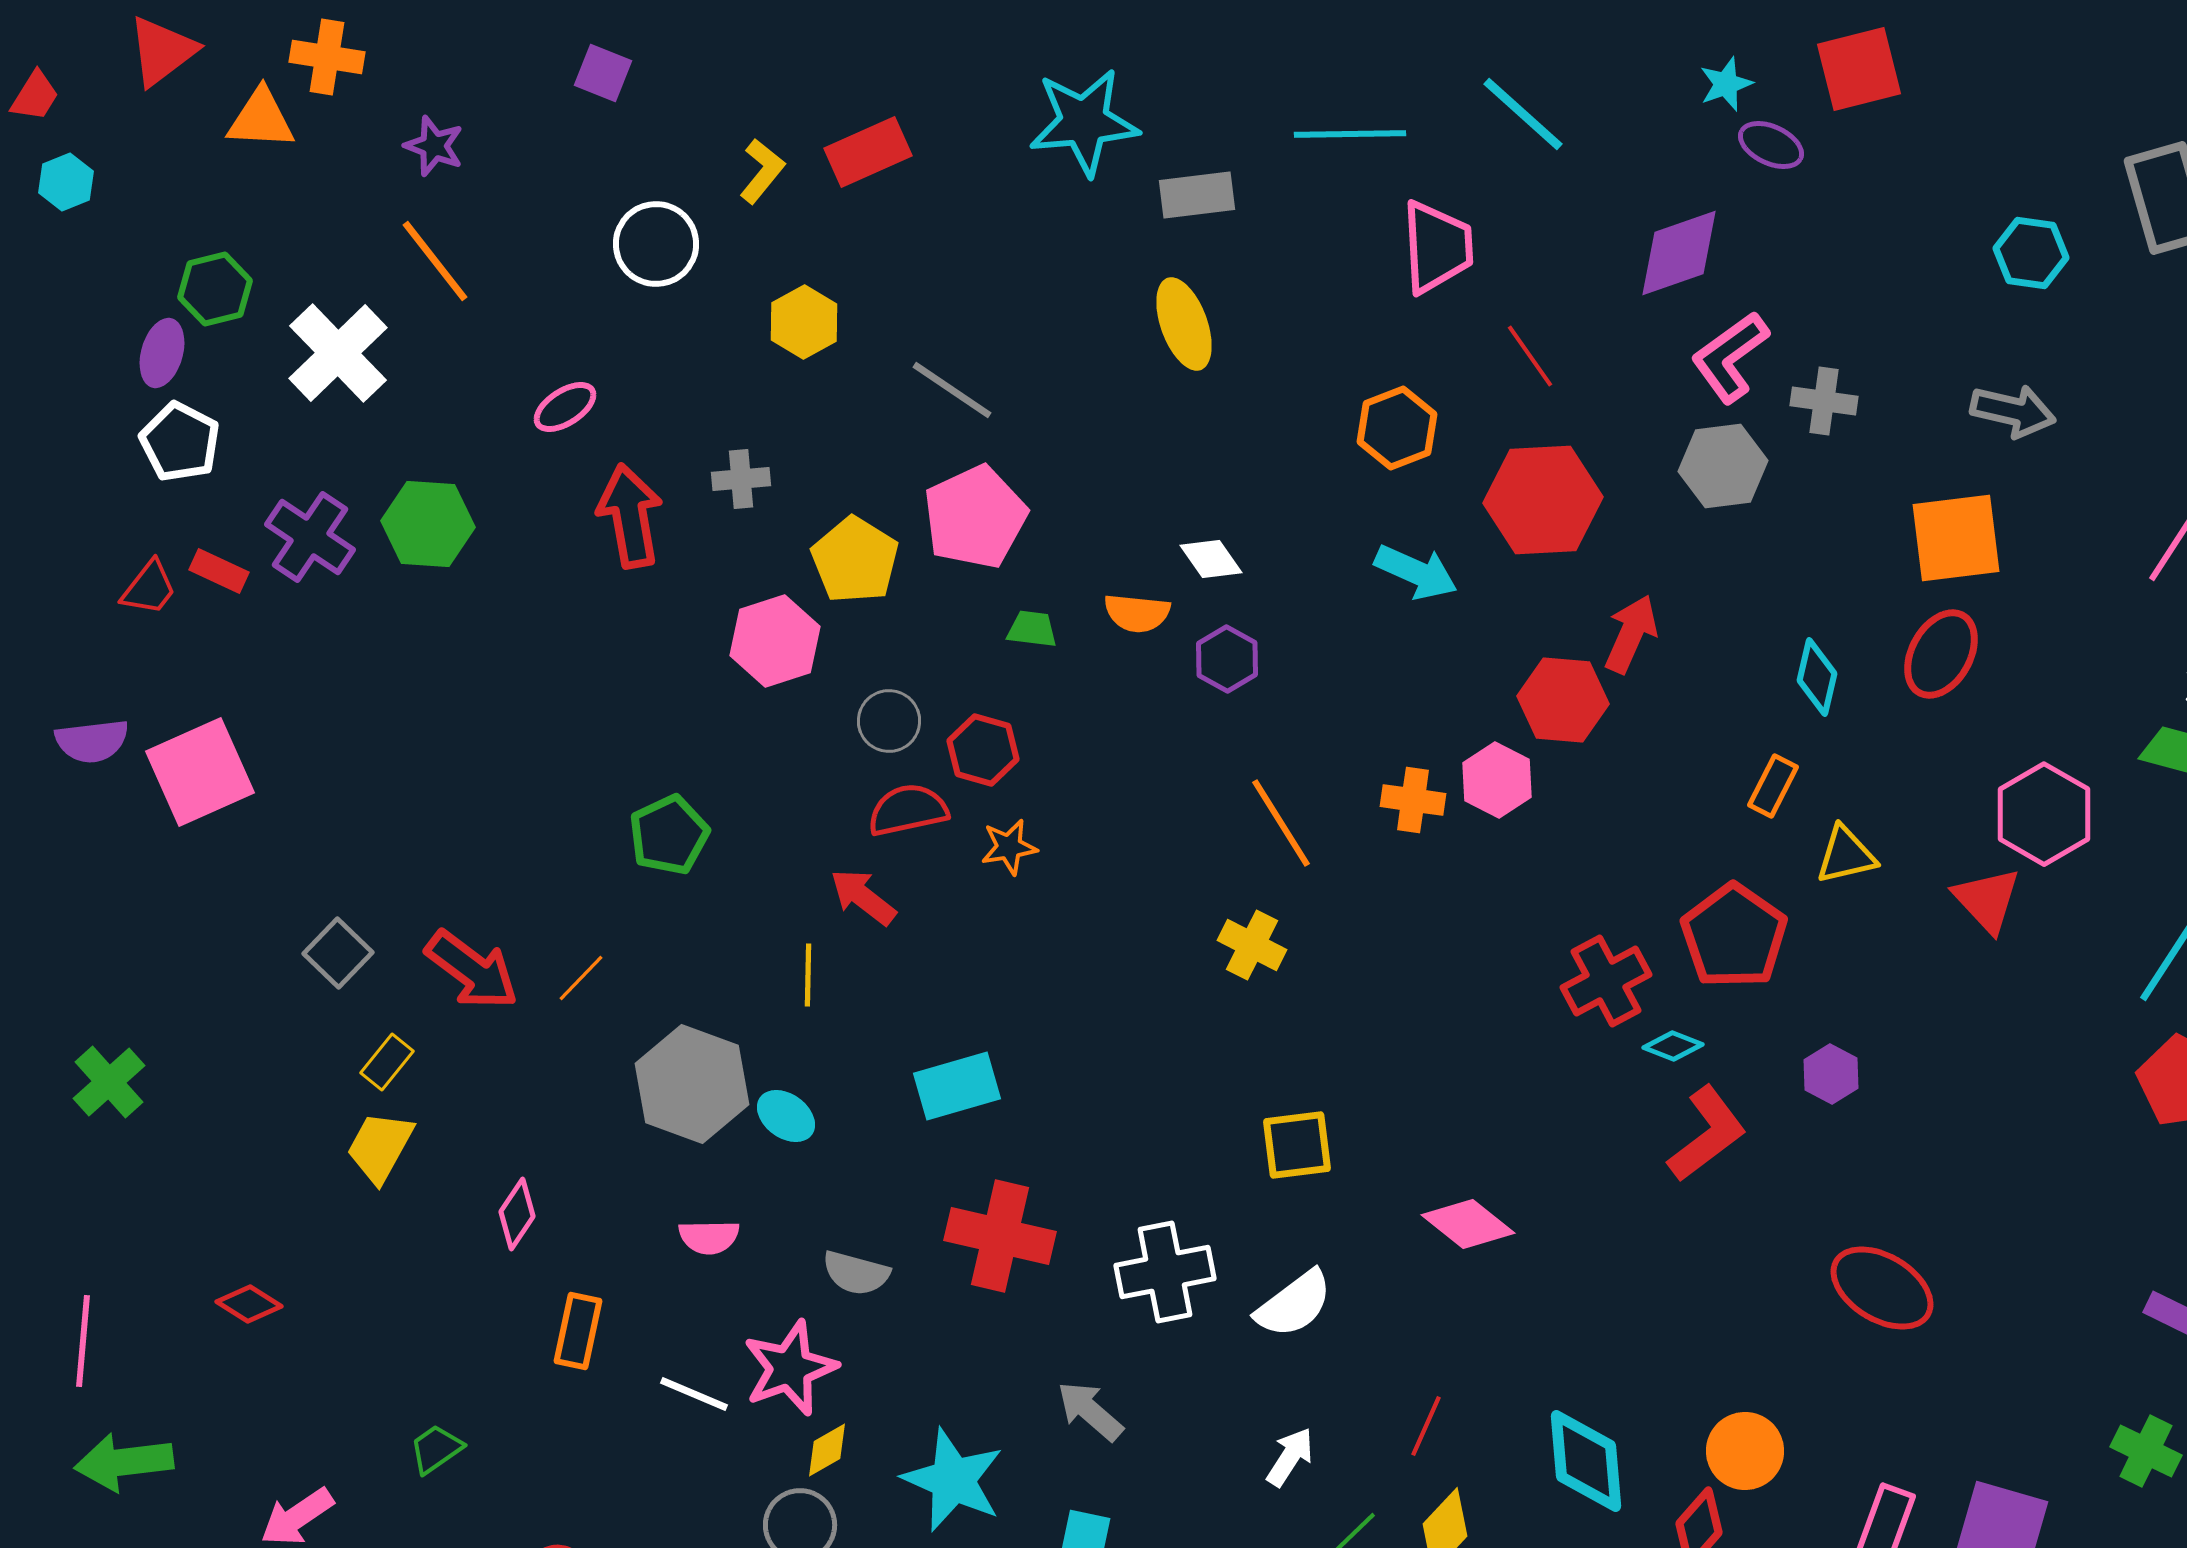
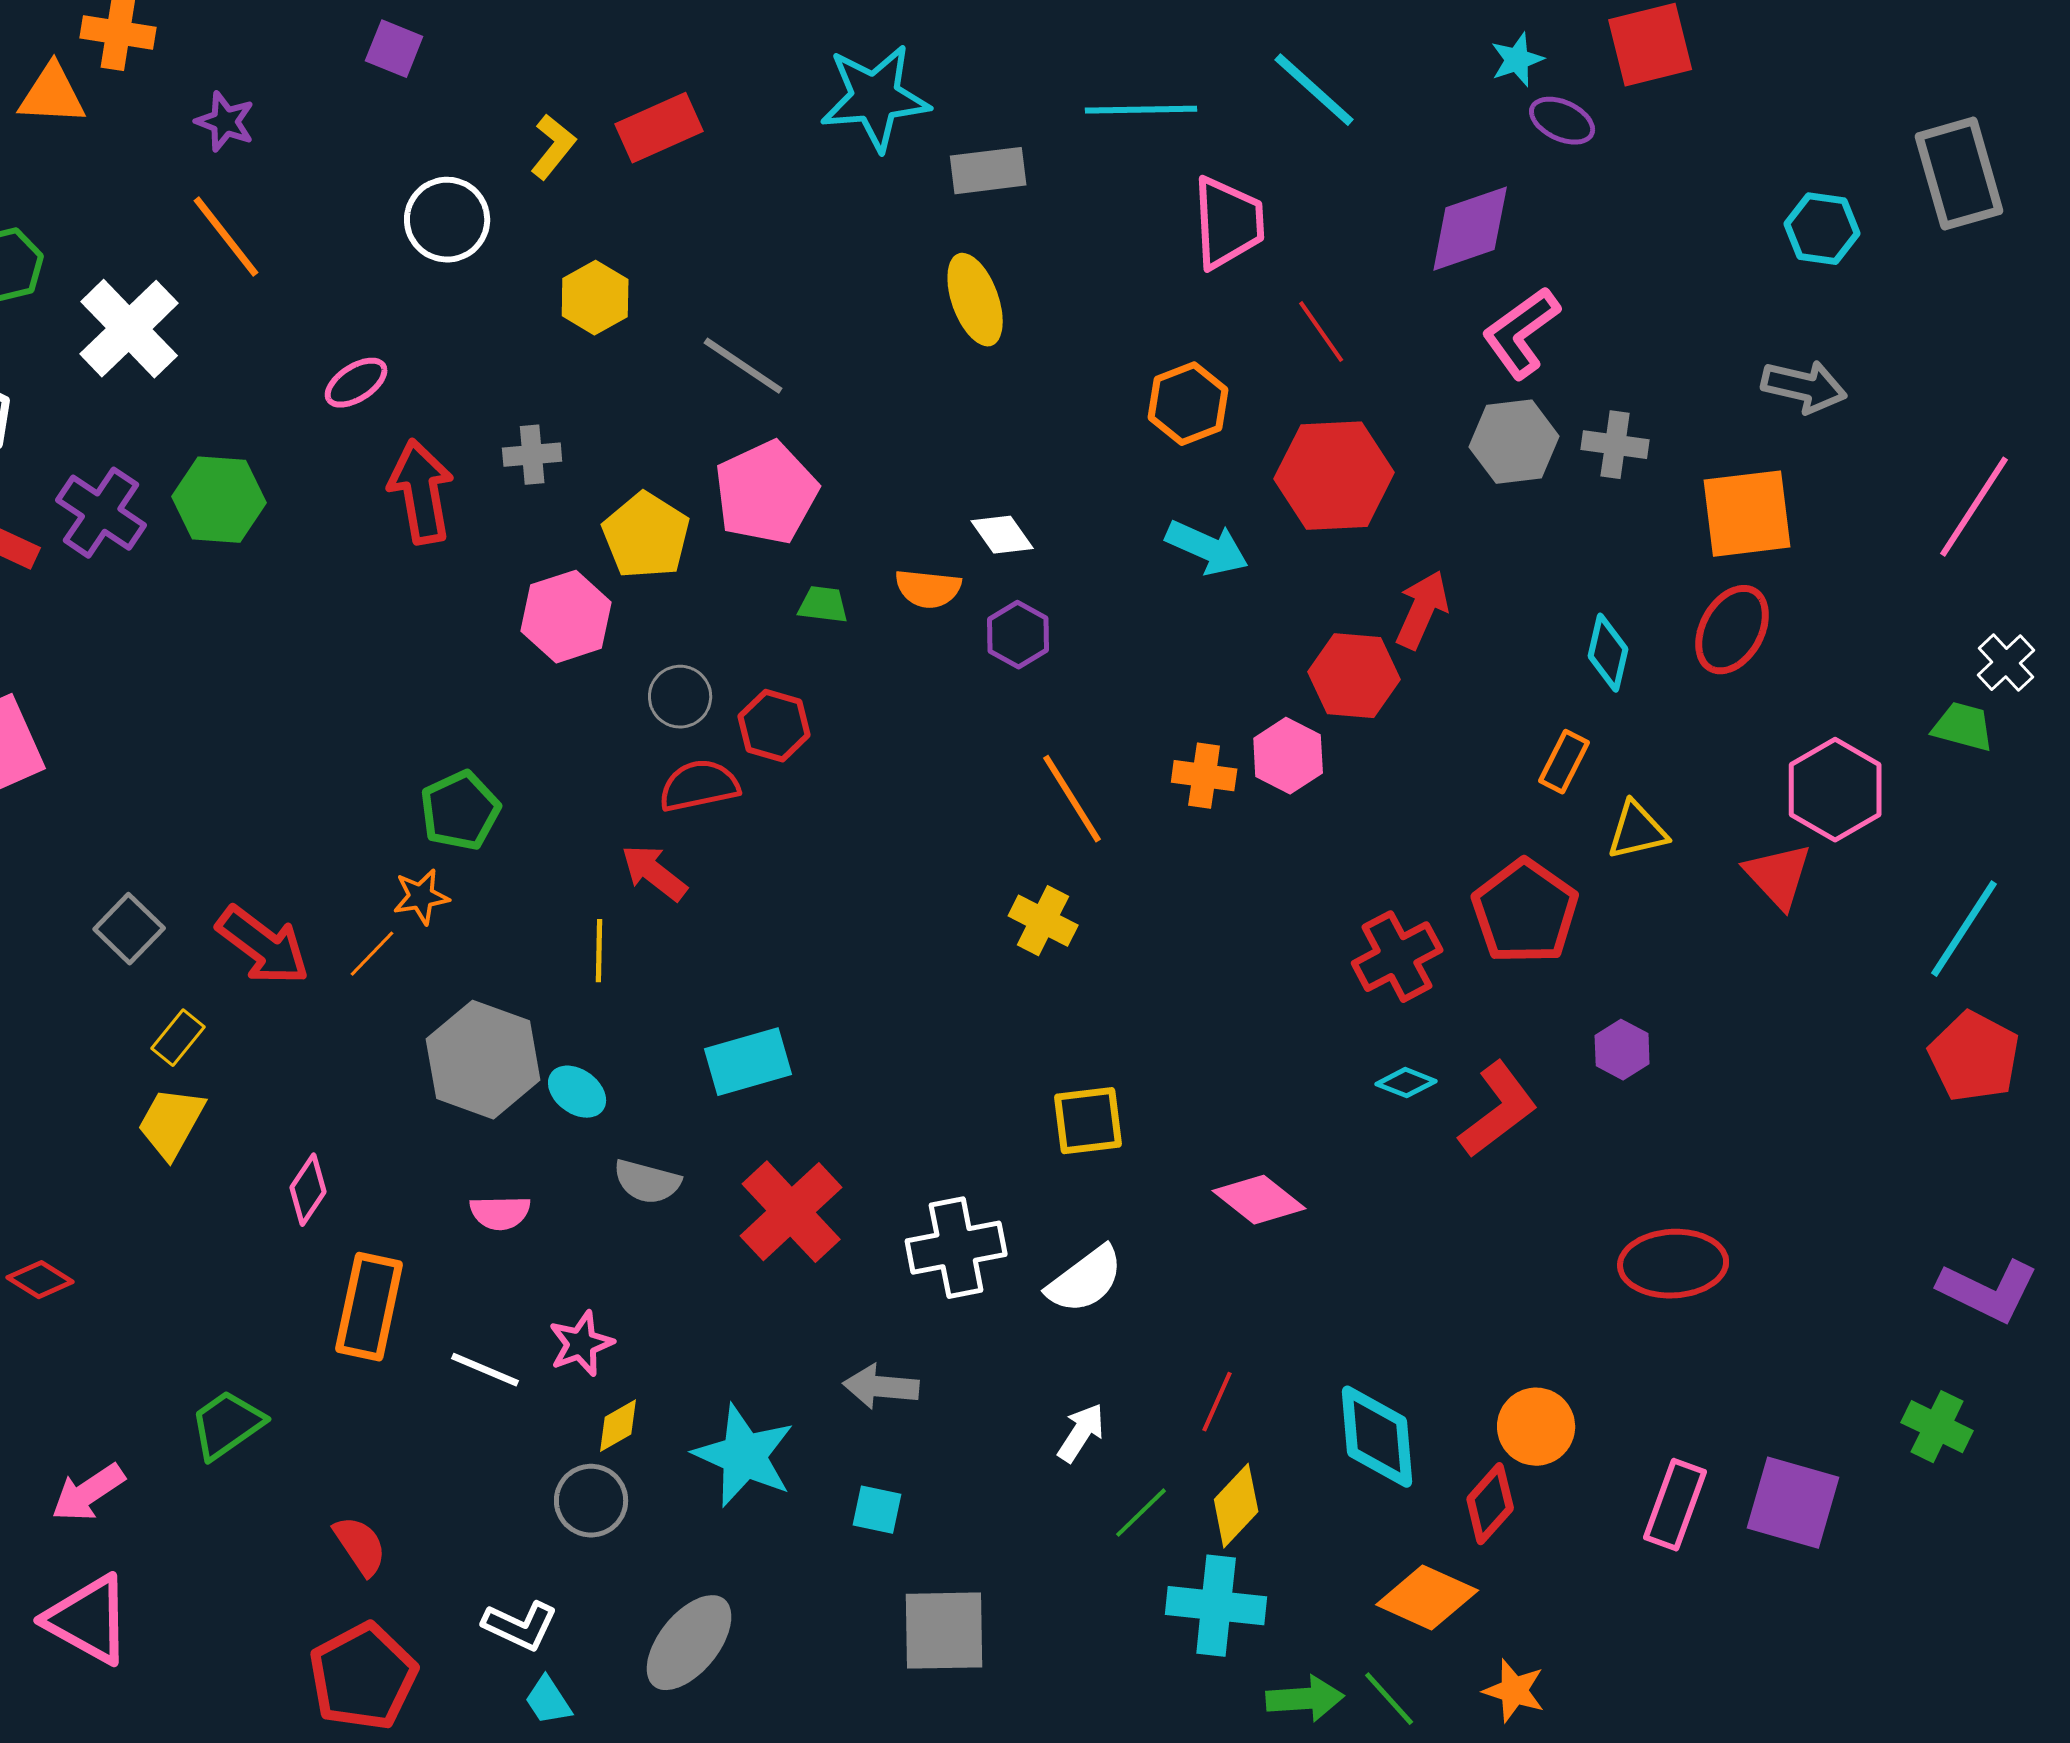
gray cross: (1824, 401) -> (1615, 445), moved
orange star: (1009, 847) -> (421, 897), moved
cyan diamond: (1673, 1046) -> (1406, 1083), moved
red cross: (1000, 1236) -> (791, 1212), turned 34
gray semicircle: (856, 1273) -> (647, 1182), moved
red ellipse: (1882, 1288) -> (1673, 1264), turned -34
orange rectangle: (578, 1331) -> (369, 1307), size x1.4
pink star: (790, 1368) -> (581, 1344), size x0.7
gray arrow: (1090, 1411) -> (881, 1387), turned -36
green trapezoid: (436, 1449) -> (227, 1425), size x1.4

